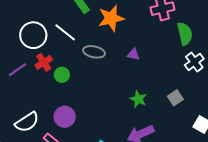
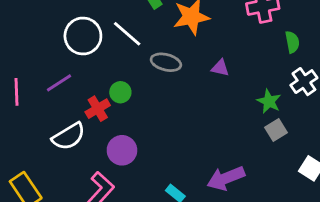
green semicircle: (185, 34) -> (292, 42), size x0.7
red cross: (44, 62) -> (98, 109), moved
green star: (138, 99) -> (269, 101), moved
white semicircle: (27, 122) -> (69, 136), moved

